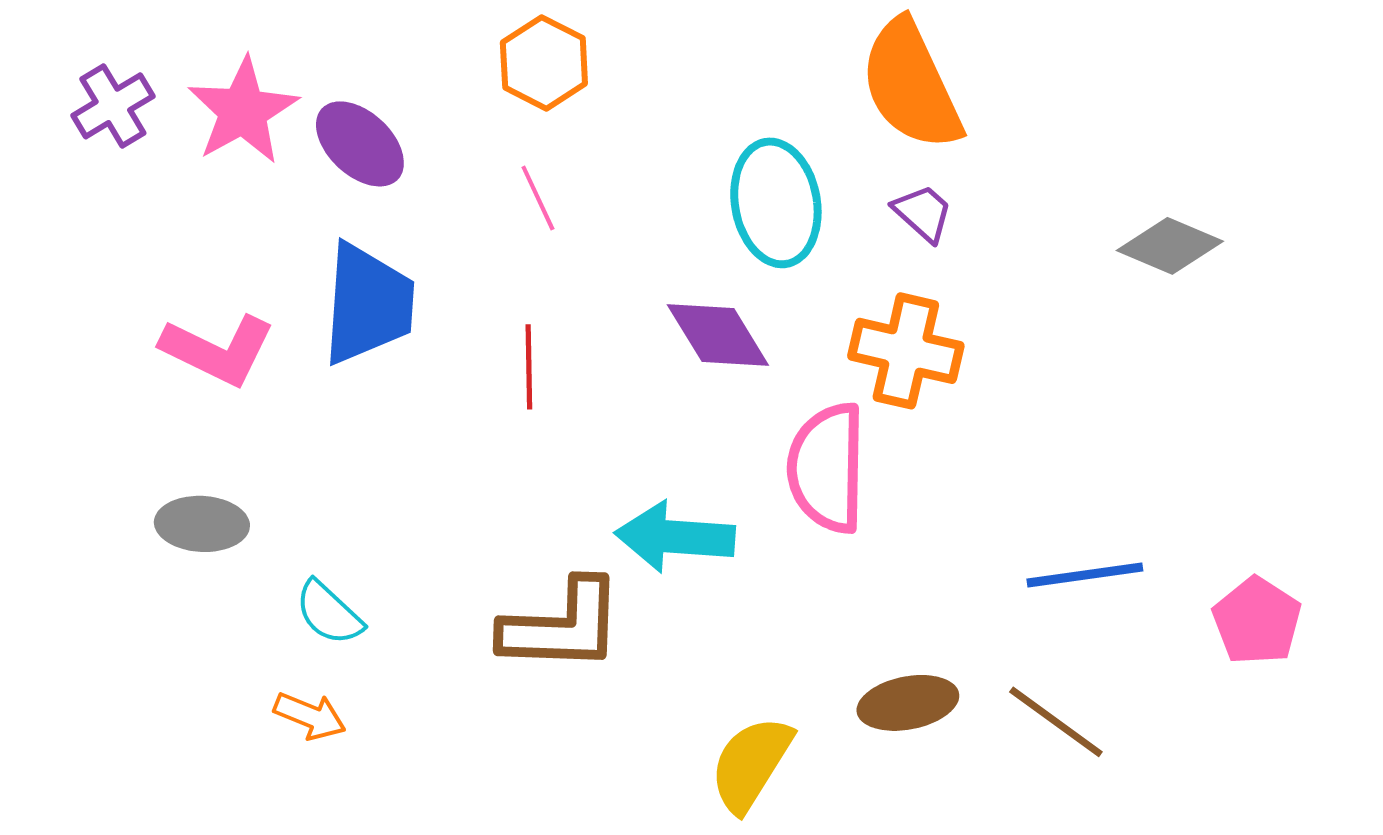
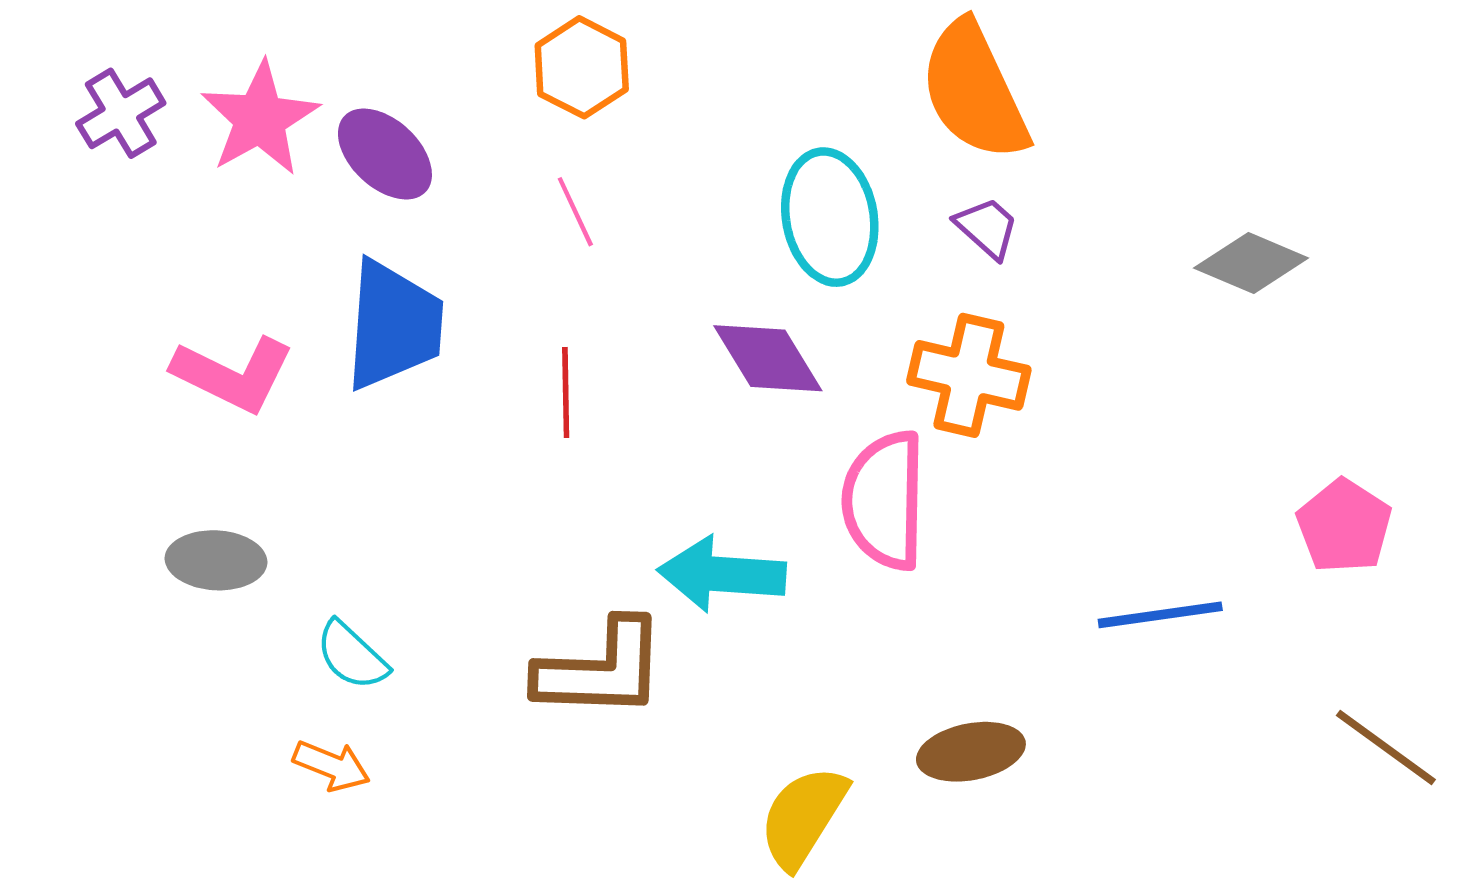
pink pentagon: (1257, 621) -> (1344, 526), moved
brown line: (1056, 722) -> (1386, 747), moved

